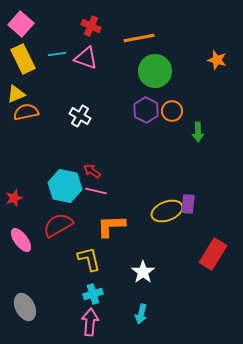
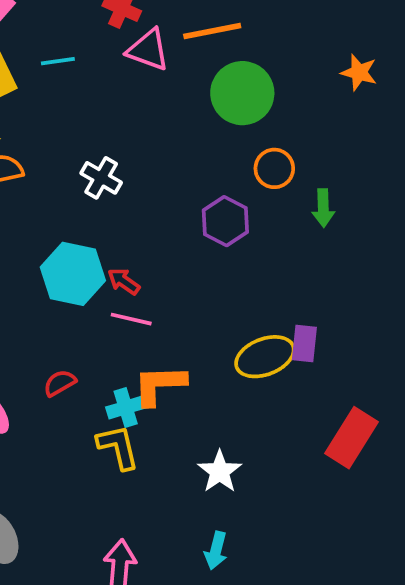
pink triangle: (86, 58) -> (148, 50), moved
purple hexagon: (146, 110) -> (225, 221), moved
cyan hexagon: (65, 186) -> (73, 274), moved
red semicircle: (58, 225) -> (60, 383), size x0.6
cyan cross: (93, 294) -> (126, 408), moved

